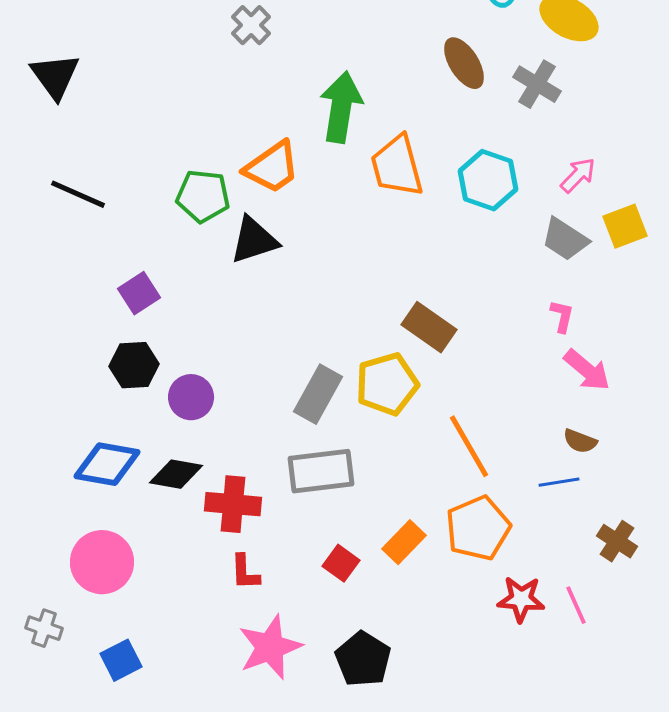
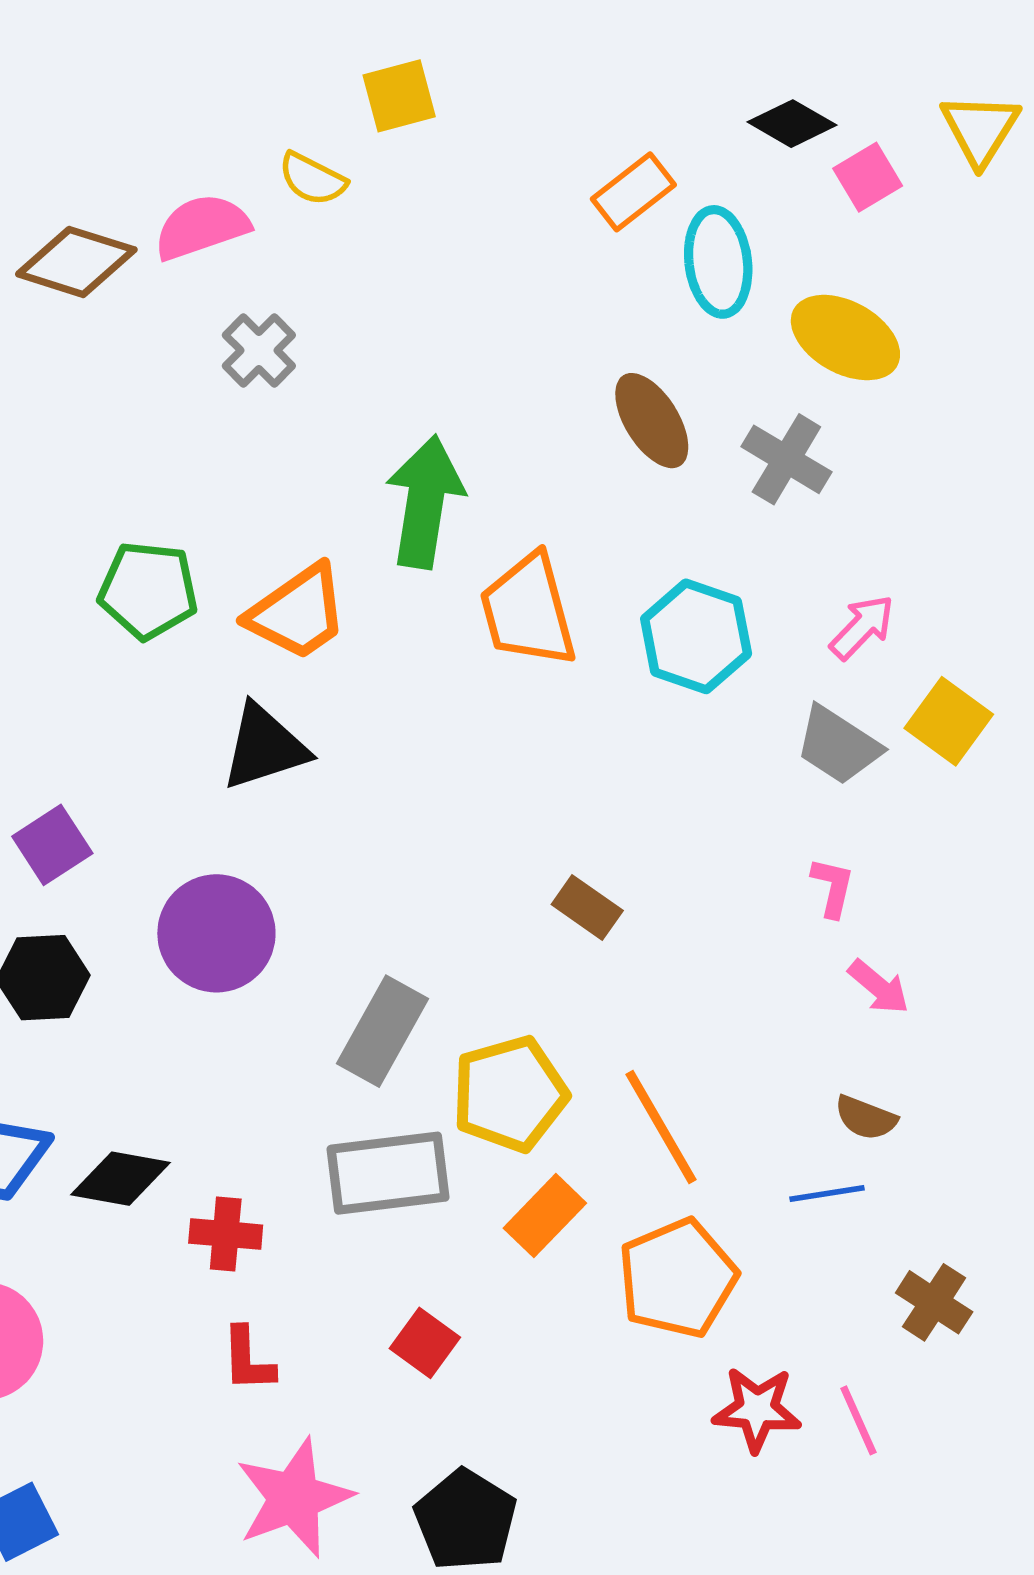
green pentagon: (203, 196) -> (148, 590), moved
yellow square: (625, 226) -> (949, 721), turned -33
brown rectangle: (429, 327) -> (587, 908), size x0.7
pink arrow: (587, 370) -> (879, 987), size x0.7
yellow pentagon: (387, 384) -> (510, 1094), moved
purple circle: (191, 397) -> (216, 933), moved, size x1.4
red cross: (233, 504) -> (226, 1234), size x0.7
orange rectangle: (404, 542) -> (545, 1216), moved

